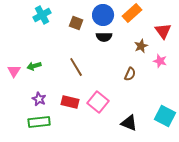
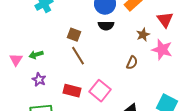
brown square: (76, 23) -> (74, 35), moved
pink star: (160, 61) -> (162, 50), size x1.5
purple star: (39, 99) -> (39, 80), moved

